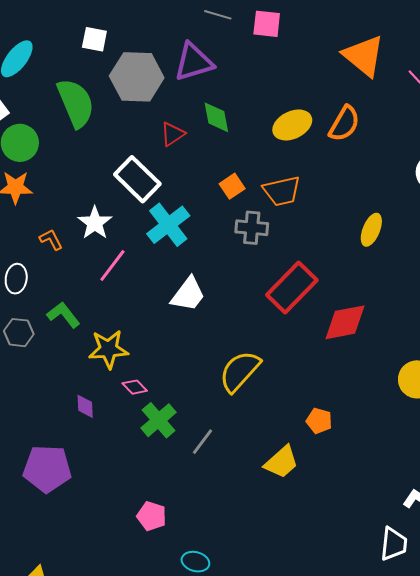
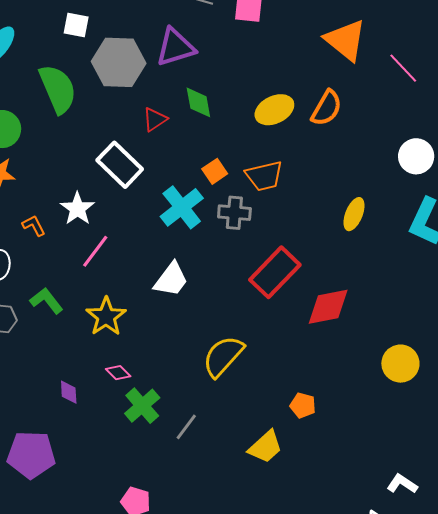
cyan cross: (168, 225) -> (182, 207), moved
yellow star: (108, 349) -> (106, 316), moved, turned -30

